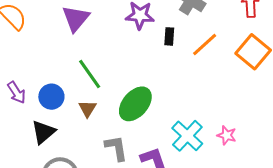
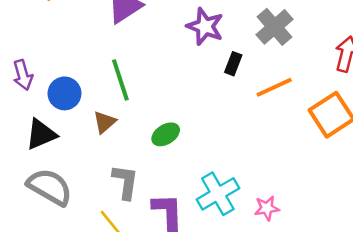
green ellipse: (135, 104) -> (166, 134), size x0.6
pink star: (227, 135) -> (267, 208), turned 30

